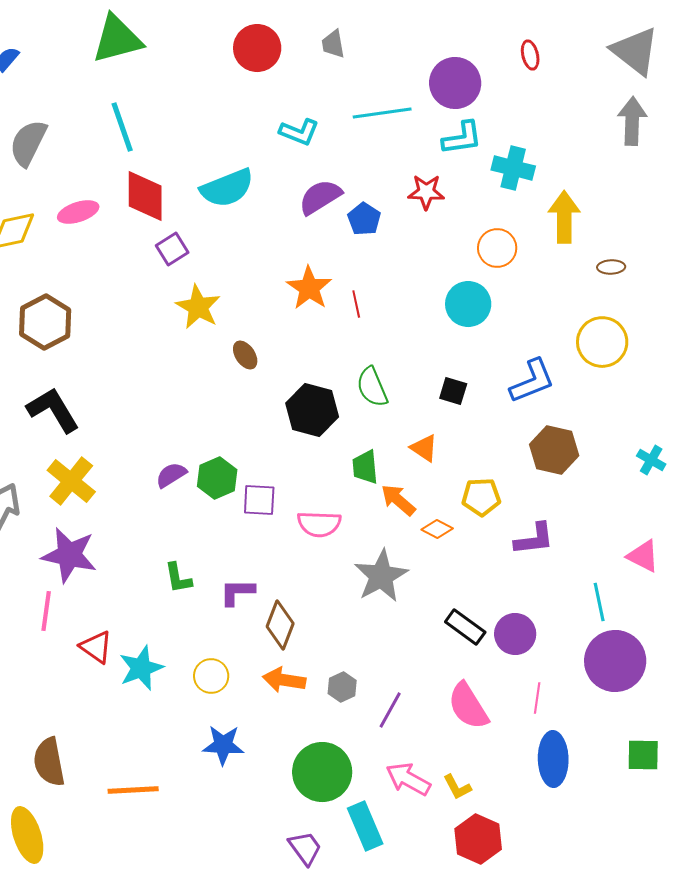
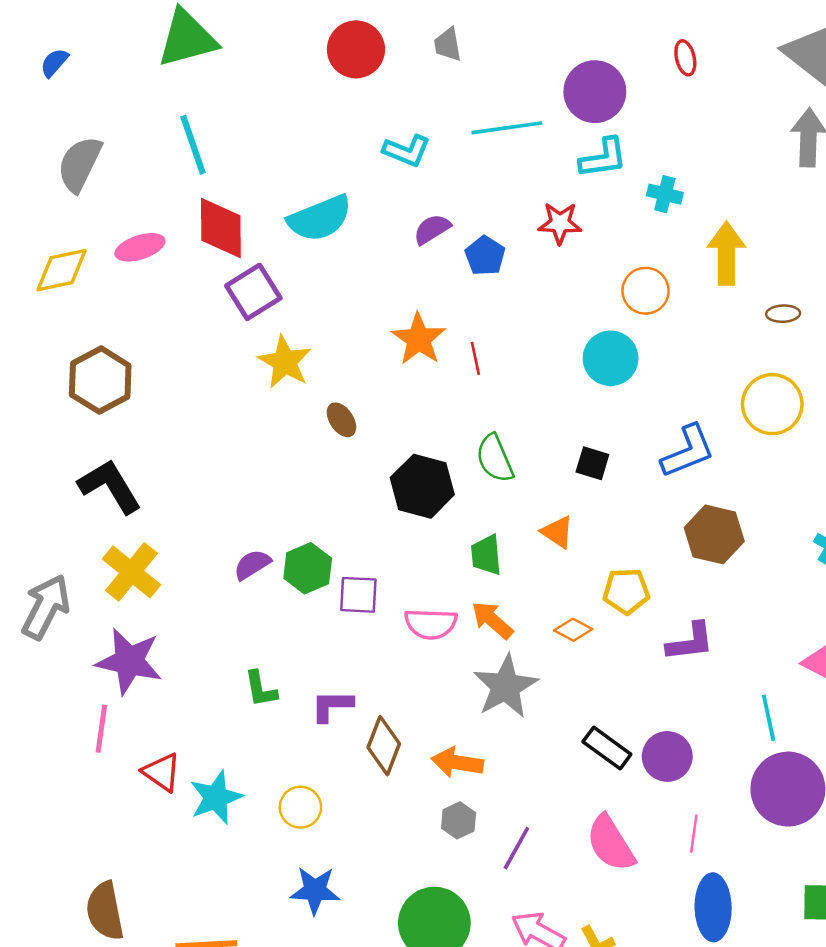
cyan cross: (513, 168) -> (665, 194), size x0.7
purple semicircle: (320, 197) -> (432, 229), size x0.7
purple square: (172, 249) -> (253, 292), size x1.4
orange arrow: (398, 500) -> (492, 620), moved
orange arrow: (284, 680) -> (457, 763), moved

